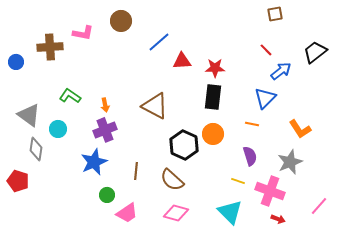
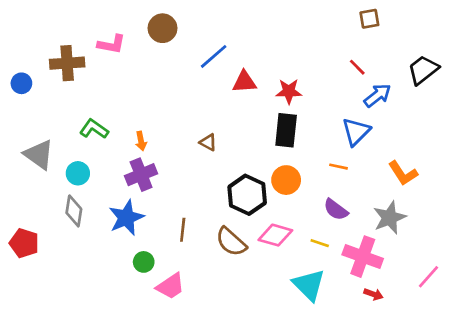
brown triangle: (155, 106) -> (208, 142), size x0.5
gray diamond: (36, 149) -> (74, 211), moved
purple semicircle: (250, 156) -> (336, 210), turned 144
pink diamond: (176, 213) -> (275, 235), moved

